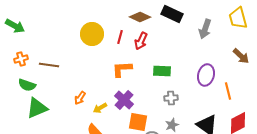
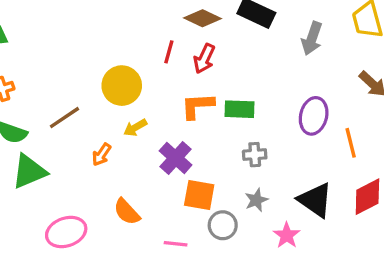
yellow circle: (92, 34) -> (122, 86), moved
brown line: (49, 65) -> (64, 118), moved, turned -42
orange L-shape: (122, 69) -> (197, 106), moved
yellow arrow: (100, 108) -> (135, 128), moved

